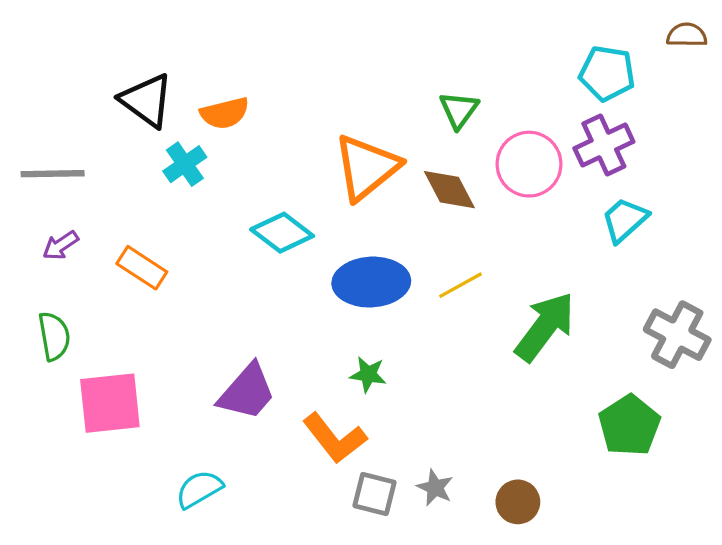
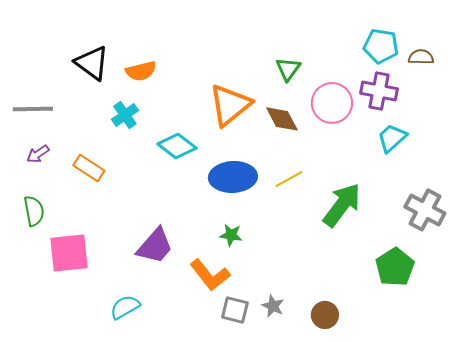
brown semicircle: (687, 35) -> (421, 57), moved
purple cross: (604, 145) -> (379, 91), turned 36
cyan cross: (185, 164) -> (125, 115), moved

